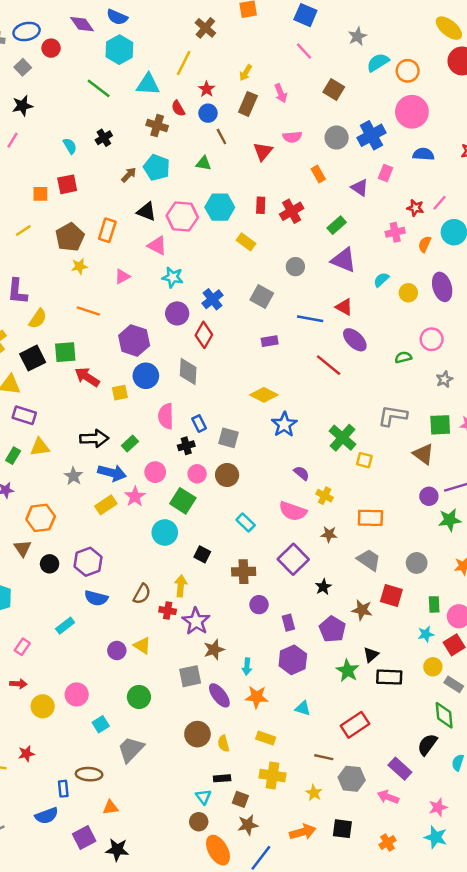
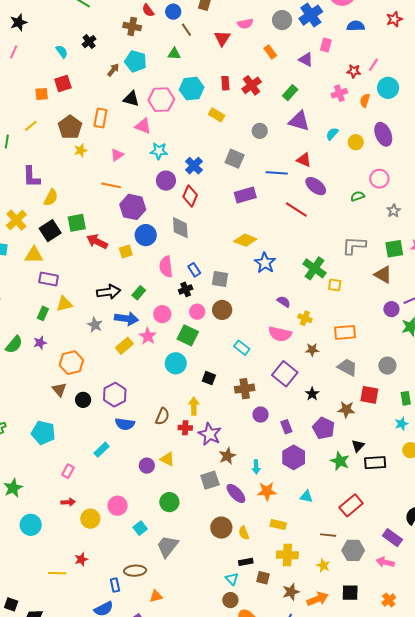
orange line: (88, 311) -> (111, 185), moved
purple rectangle: (270, 341) -> (245, 195), size x1.5
brown star: (248, 825) -> (291, 592), moved

